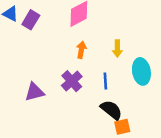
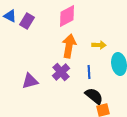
yellow arrow: (117, 49) -> (99, 45), turned -88
orange arrow: (81, 50) -> (69, 46), size x1.6

